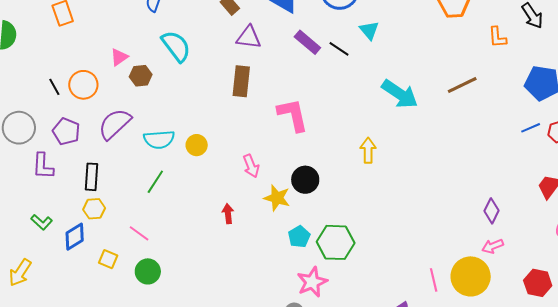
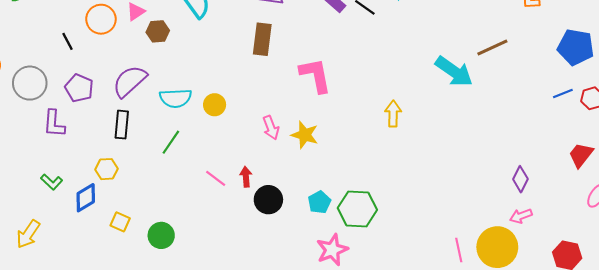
orange circle: (83, 85) -> (101, 19), moved
cyan arrow: (400, 94) -> (454, 71), moved
black rectangle: (91, 177) -> (122, 125), moved
black circle: (305, 180) -> (268, 200), moved
yellow star: (277, 198) -> (305, 135), moved
pink line: (139, 233) -> (216, 178), moved

